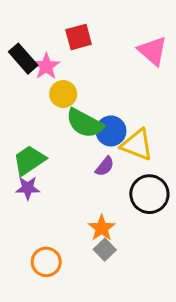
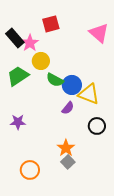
green semicircle: (85, 123) -> (55, 80), size x0.7
green trapezoid: (29, 160) -> (18, 76), moved
black circle: (149, 194) -> (97, 126), size x0.7

